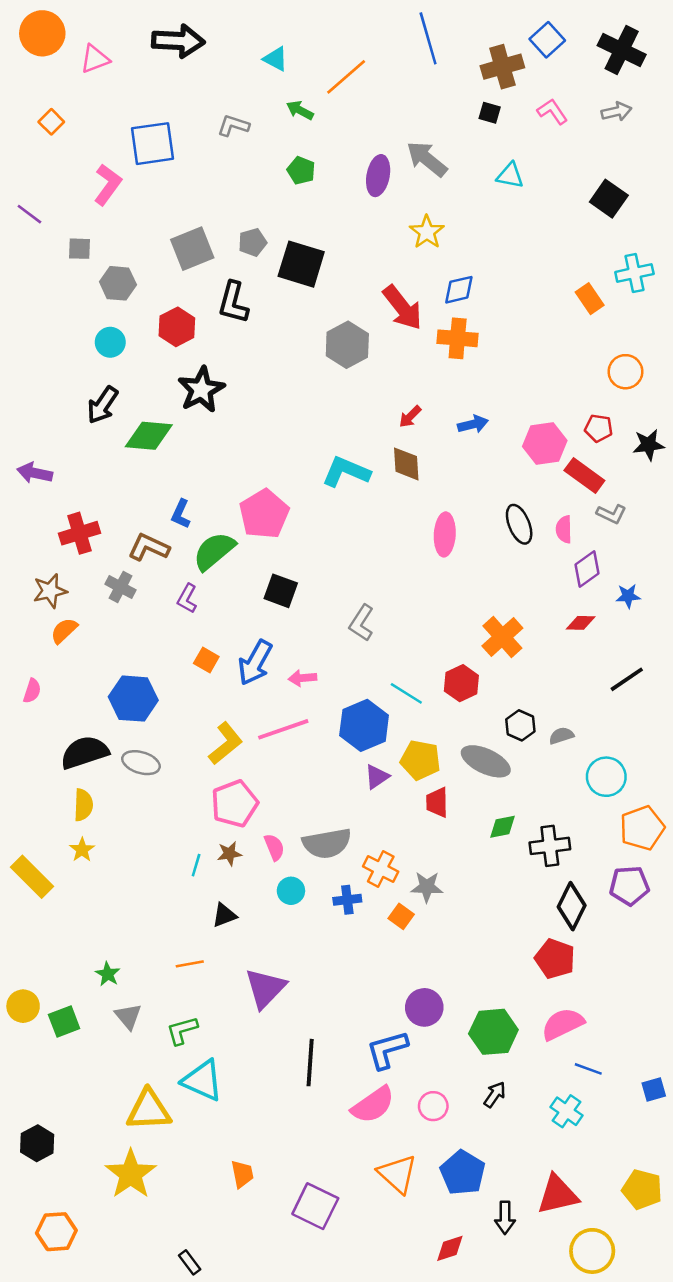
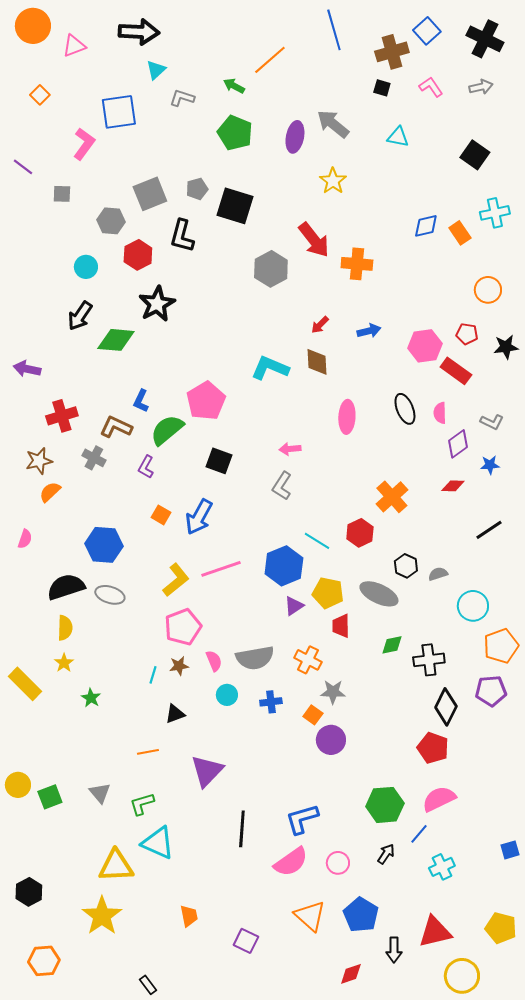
cyan triangle: (276, 59) -> (156, 70), moved, turned 50
green pentagon: (301, 170) -> (235, 133), size x1.6
gray hexagon: (118, 283) -> (111, 221), moved
blue diamond: (459, 290) -> (426, 226), moved
gray L-shape: (611, 514) -> (492, 422), moved
pink arrow: (302, 678) -> (290, 449), moved
orange cross: (381, 869) -> (308, 660), moved
green star: (108, 974) -> (91, 698), moved
purple circle: (424, 1007) -> (331, 740), moved
blue line: (588, 1069) -> (419, 834), moved, turned -70
cyan cross: (567, 1111) -> (442, 867), turned 30
purple square: (315, 1206) -> (246, 941), size x0.7

